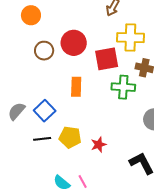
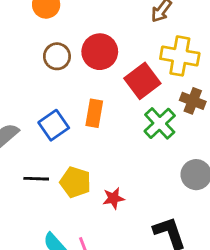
red square: (107, 59) -> (142, 81), turned -35
green cross: (123, 87) -> (160, 123), turned 35
blue square: (45, 111) -> (54, 125), moved

